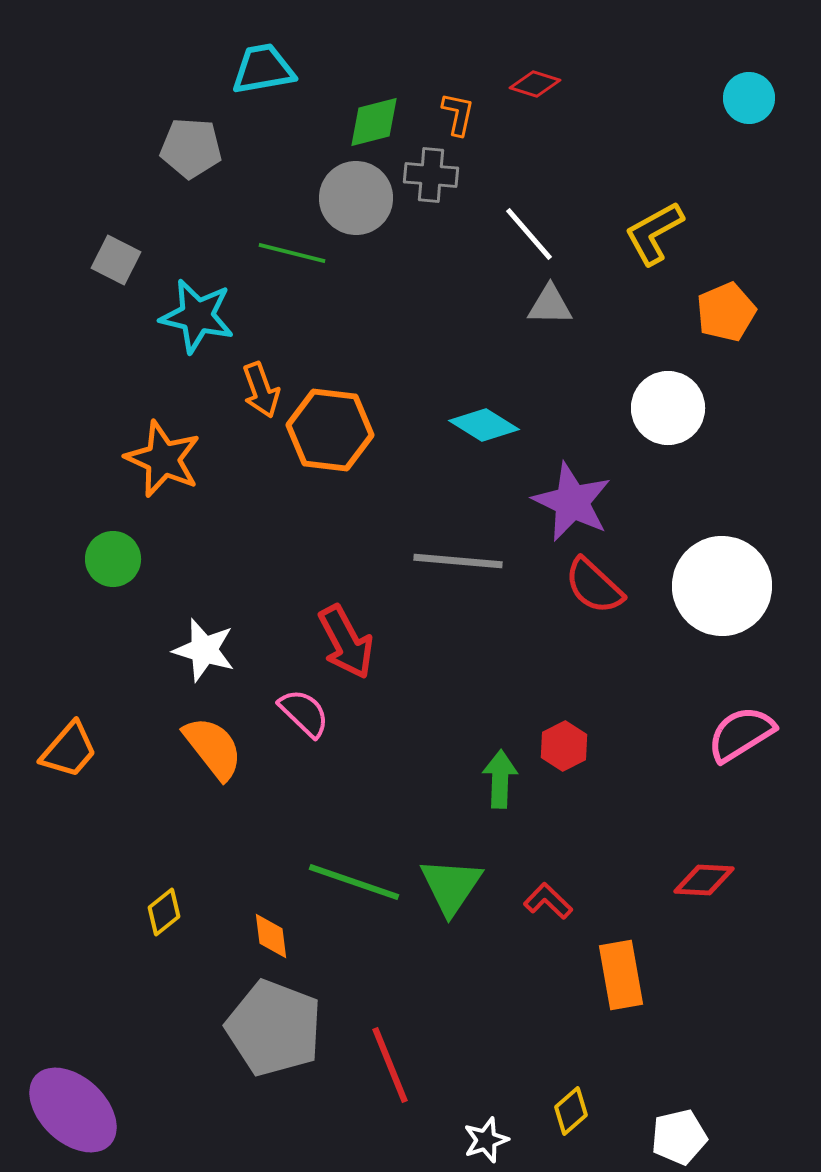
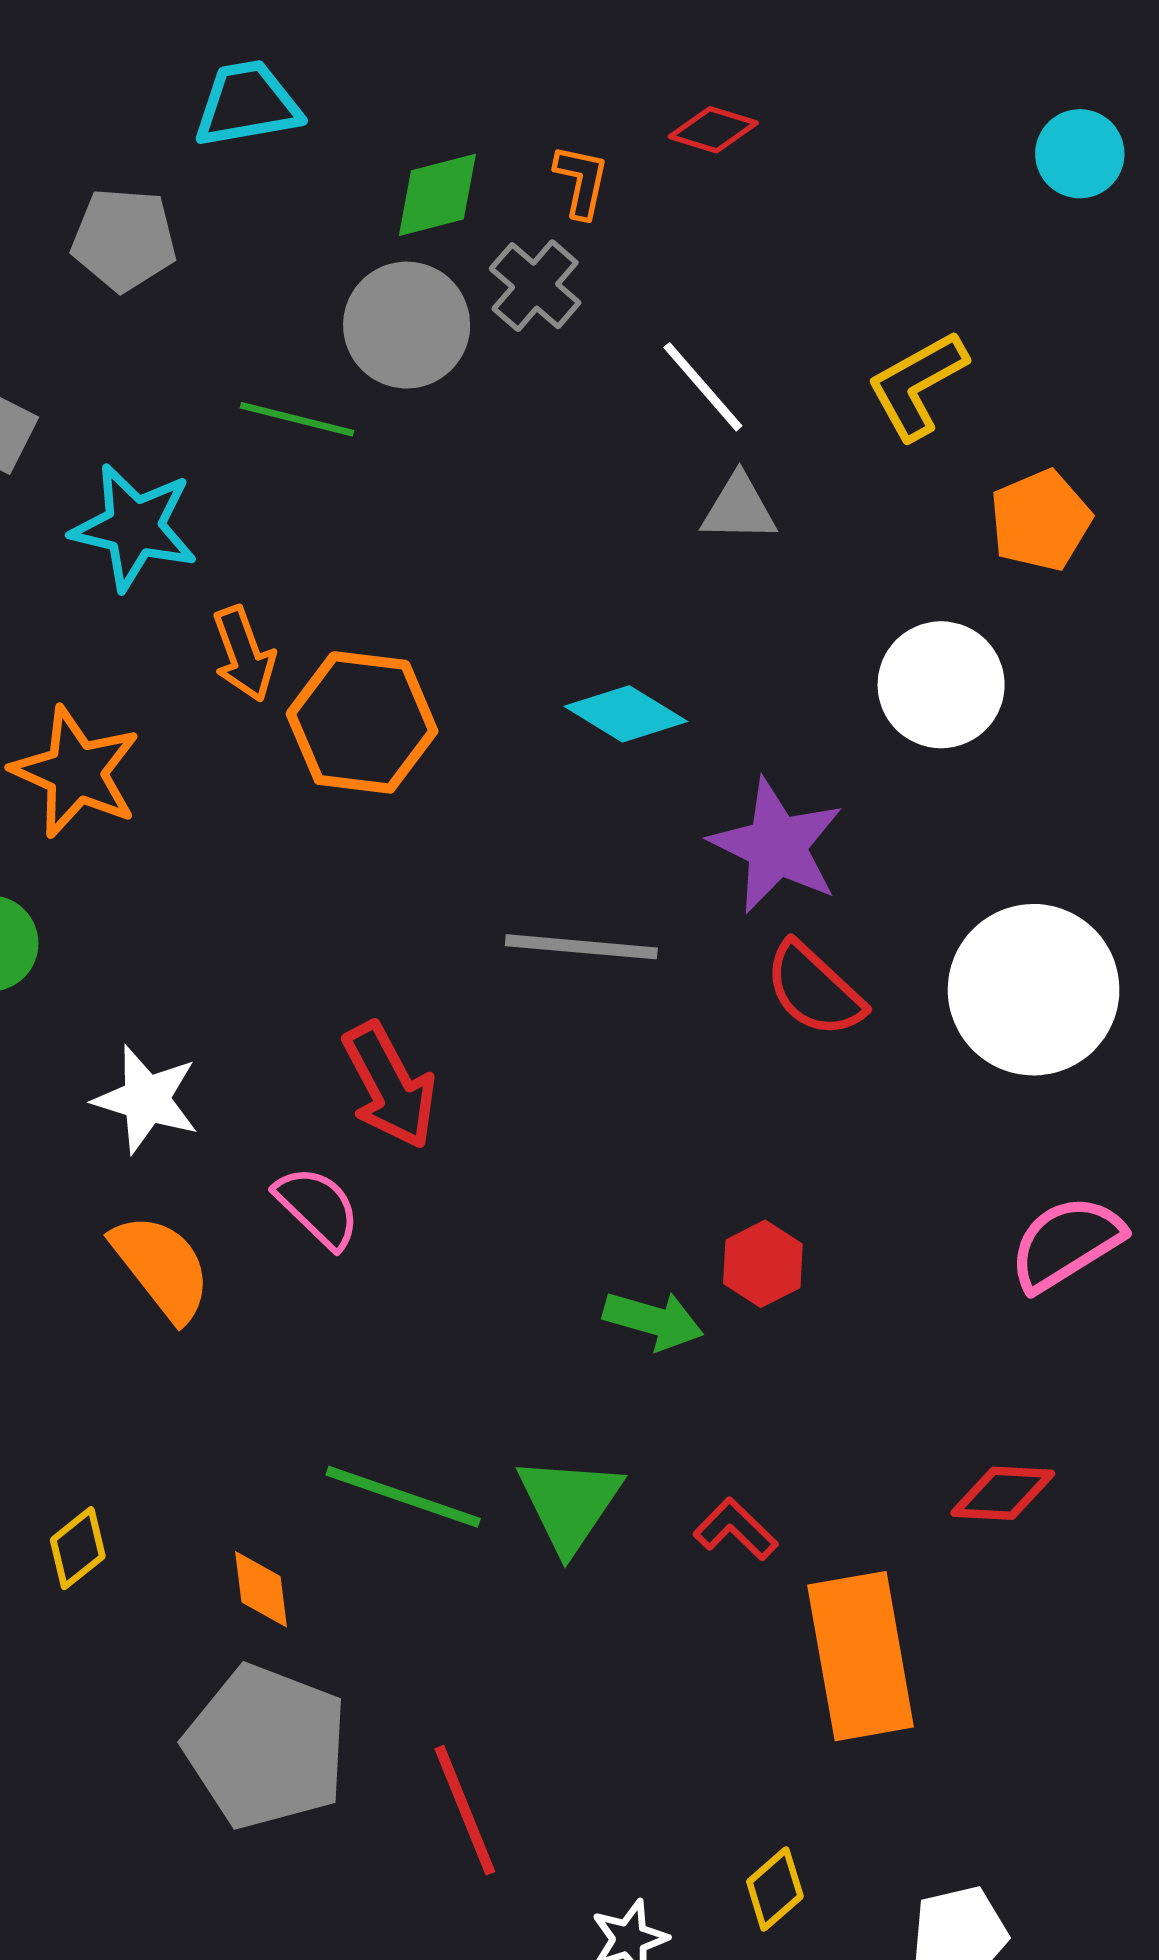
gray cross: (431, 175) -> (535, 286), turned 36
green arrow: (500, 779) -> (653, 1320), turned 104
orange rectangle: (621, 975) -> (861, 1656), size x1.4

